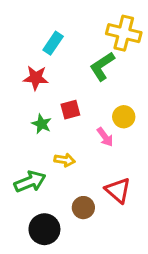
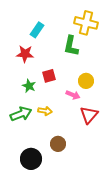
green L-shape: (102, 66) -> (71, 46), turned -45
pink arrow: (105, 137) -> (73, 95), turned -32
green arrow: (30, 182) -> (21, 114), moved
red triangle: (118, 190) -> (89, 115), moved, turned 30

